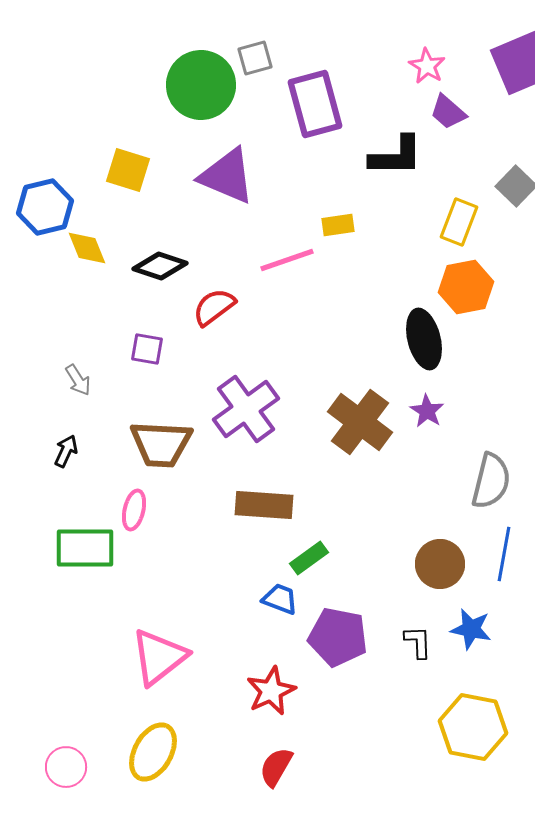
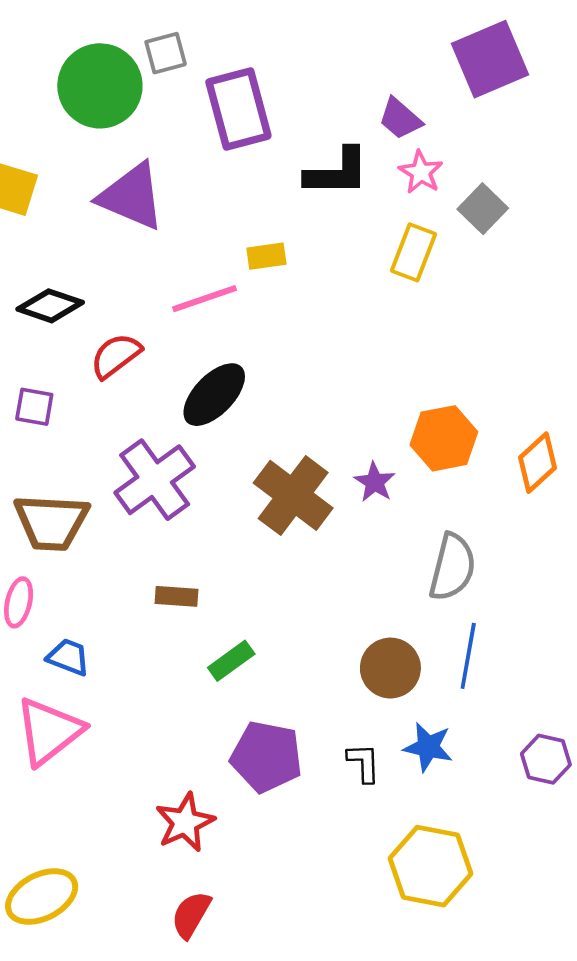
pink star: (427, 66) -> (421, 172), moved
orange hexagon: (466, 287) -> (444, 438), moved
black ellipse: (424, 339) -> (214, 395), moved, turned 58
brown rectangle: (264, 505) -> (177, 596), size x0.6
blue trapezoid: (280, 599) -> (68, 657), moved
pink triangle: (159, 657) -> (49, 731), moved
yellow ellipse: (153, 752) -> (42, 896), turned 34

